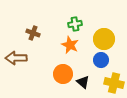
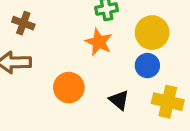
brown cross: (33, 33) -> (23, 23), moved
orange circle: (63, 74) -> (69, 88), moved

